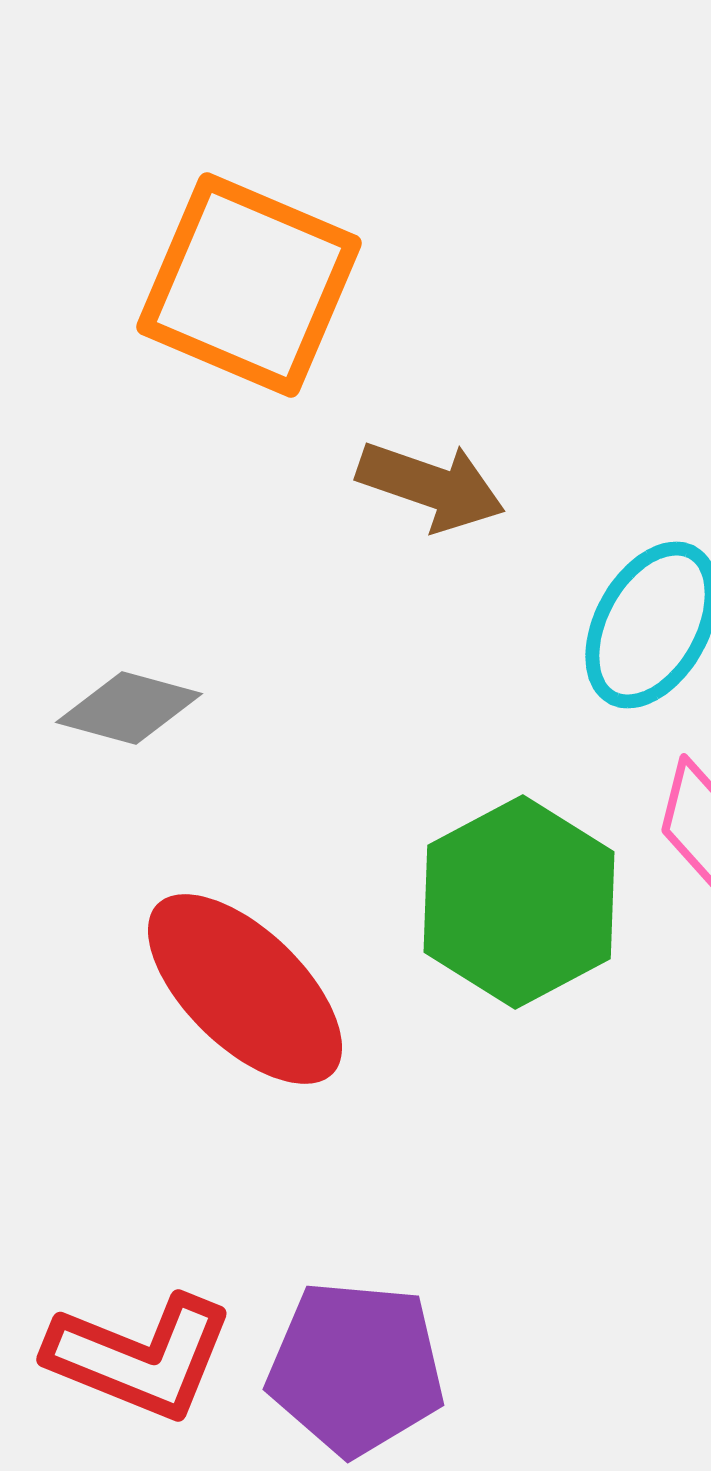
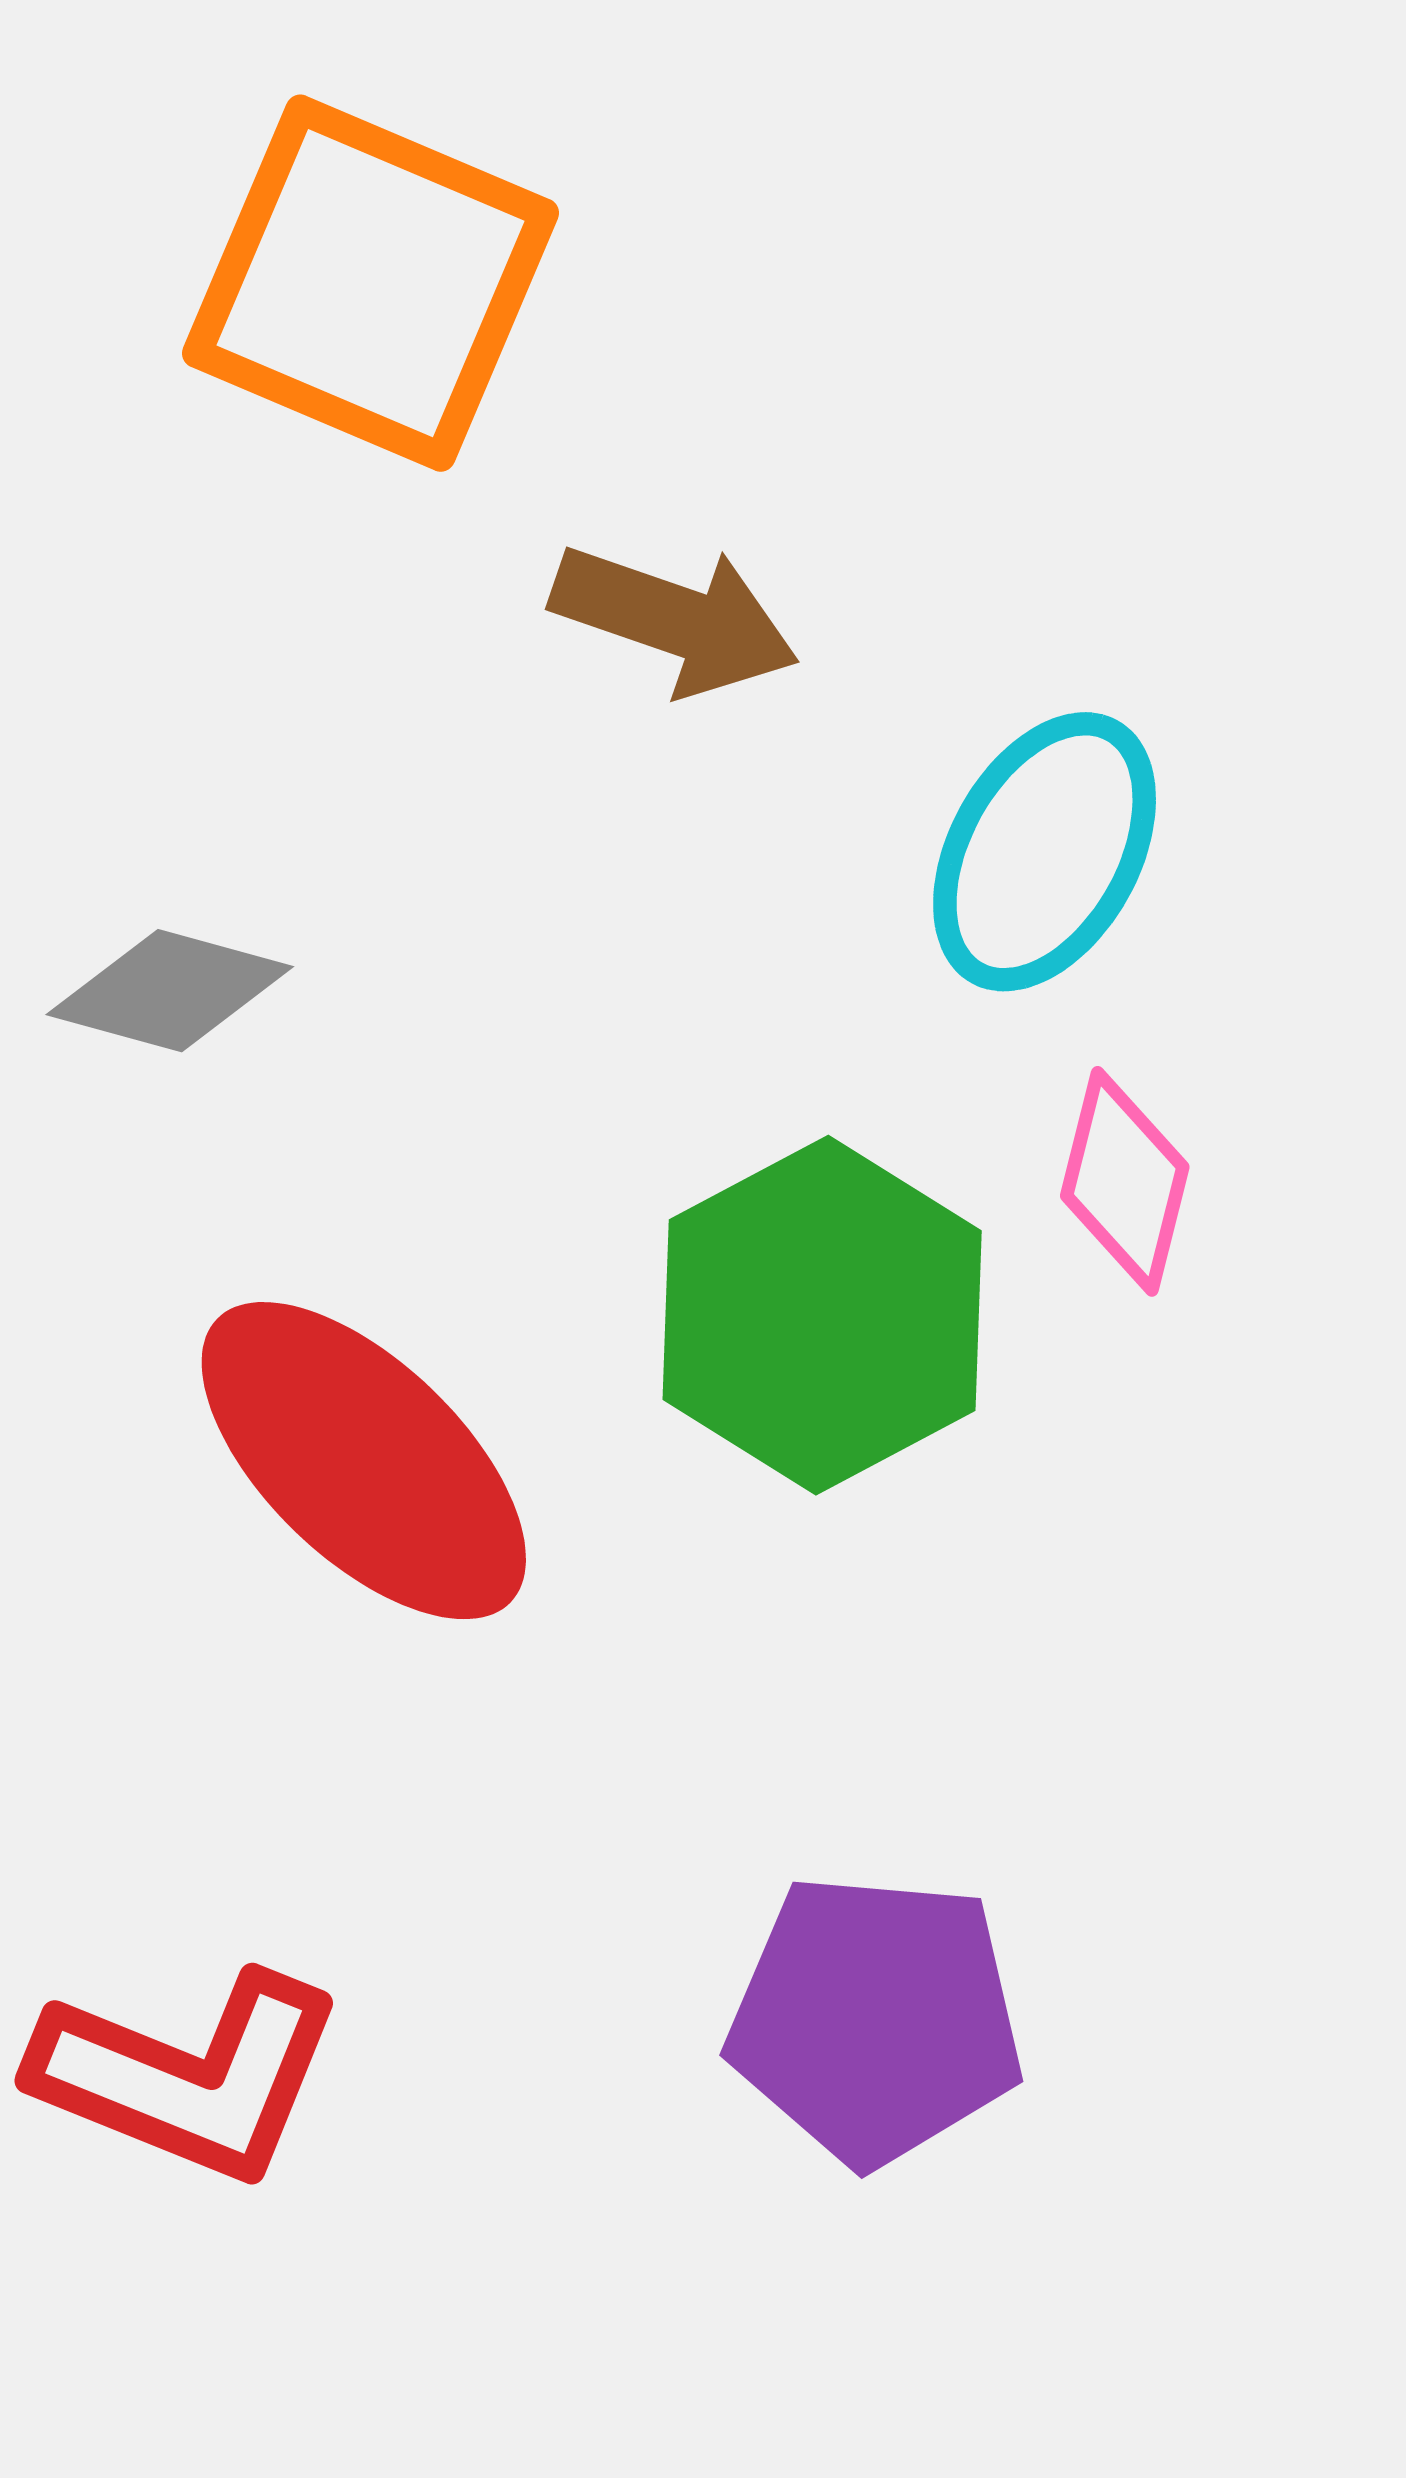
purple pentagon: (356, 1368) -> (876, 2019), moved

